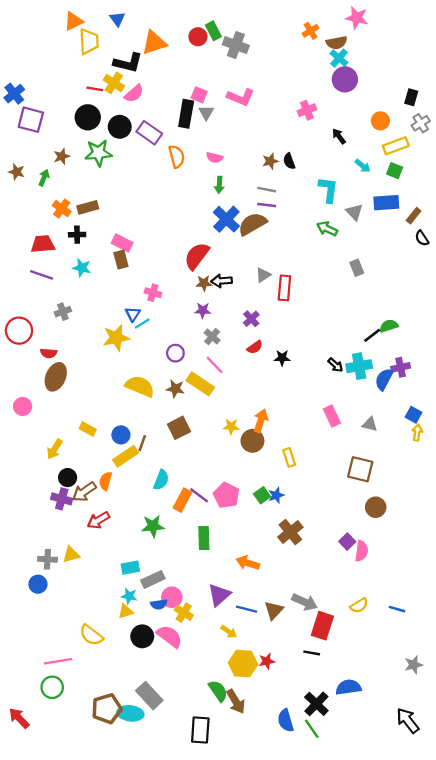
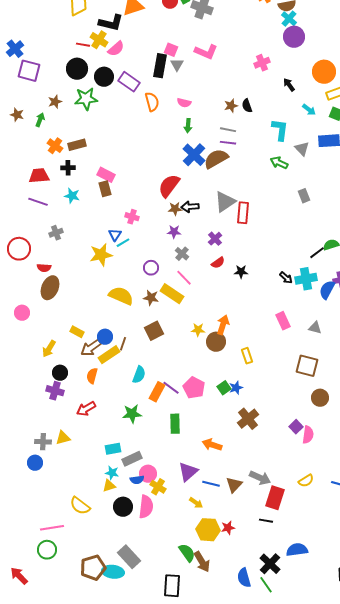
orange circle: (380, 121) -> (324, 72), size x1.5
gray triangle: (263, 275) -> (225, 202), size x1.6
brown arrow: (84, 492) -> (91, 348), moved
pink semicircle: (169, 636) -> (146, 507), turned 60

